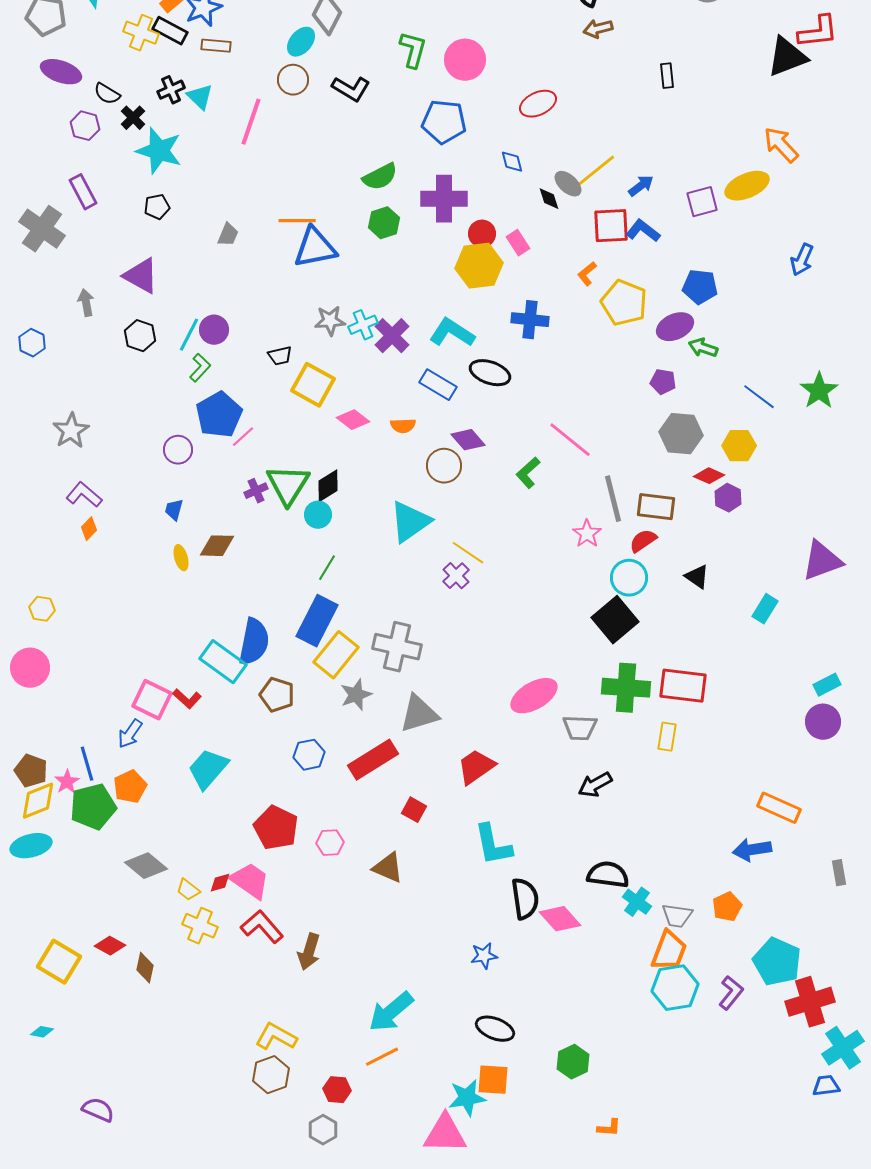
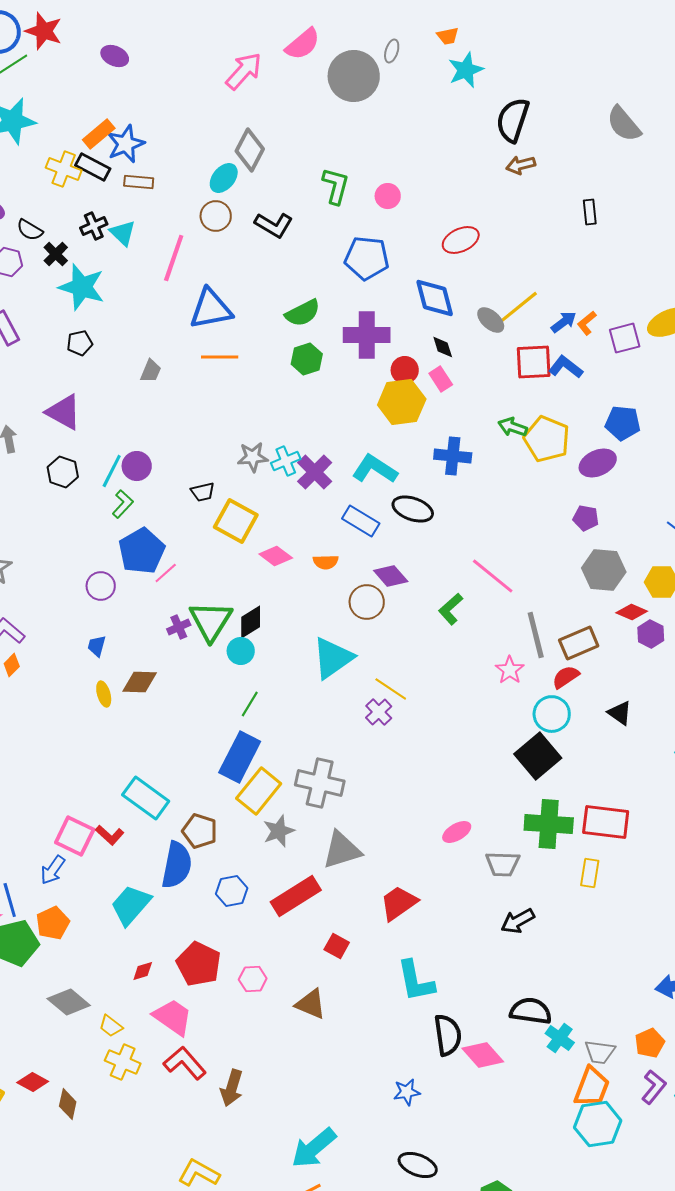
pink circle: (465, 60) -> (388, 196), size x0.6
blue diamond: (512, 162) -> (435, 298), size x1.8
black diamond: (549, 199) -> (443, 347), moved
blue triangle: (315, 248) -> (211, 309), moved
orange L-shape: (587, 274) -> (587, 323), moved
green arrow: (703, 348) -> (513, 427), moved
brown rectangle: (656, 507) -> (579, 643), turned -30
blue semicircle: (254, 642) -> (177, 865), moved
pink ellipse: (534, 696) -> (457, 832), size x0.6
red diamond: (220, 883) -> (143, 971), moved
purple L-shape: (731, 993) -> (654, 1087), moved

